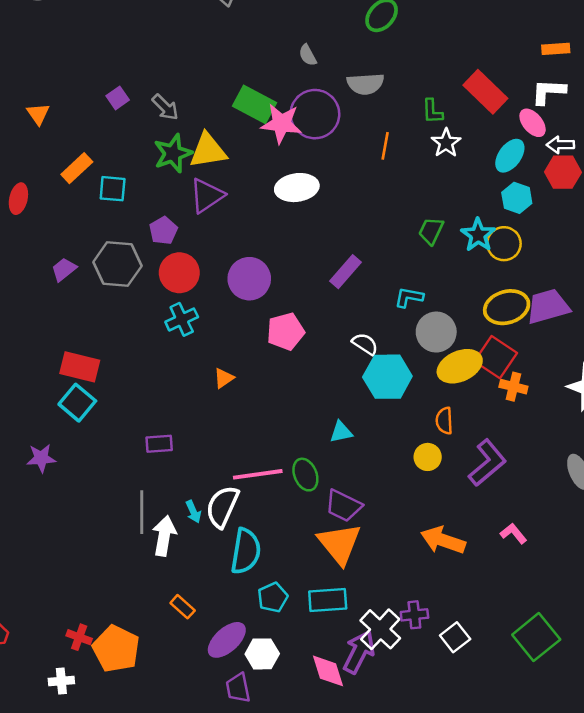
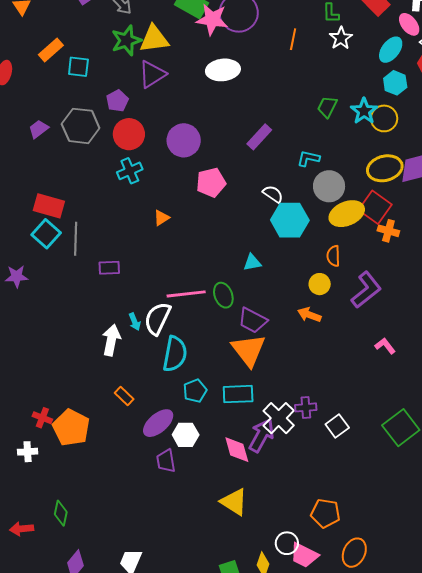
gray line: (142, 512) -> (76, 239), moved
orange arrow: (443, 540) -> (309, 315), moved, size x0.7

